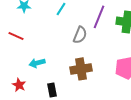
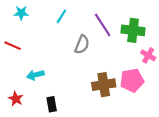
purple line: (99, 17) -> (103, 25), turned -55
brown cross: (81, 69) -> (104, 85), moved

